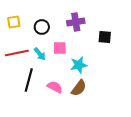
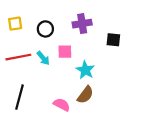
cyan star: (79, 65) -> (85, 70), turned -30
black line: (29, 80) -> (19, 97), moved
pink semicircle: (55, 87) -> (62, 105), moved

